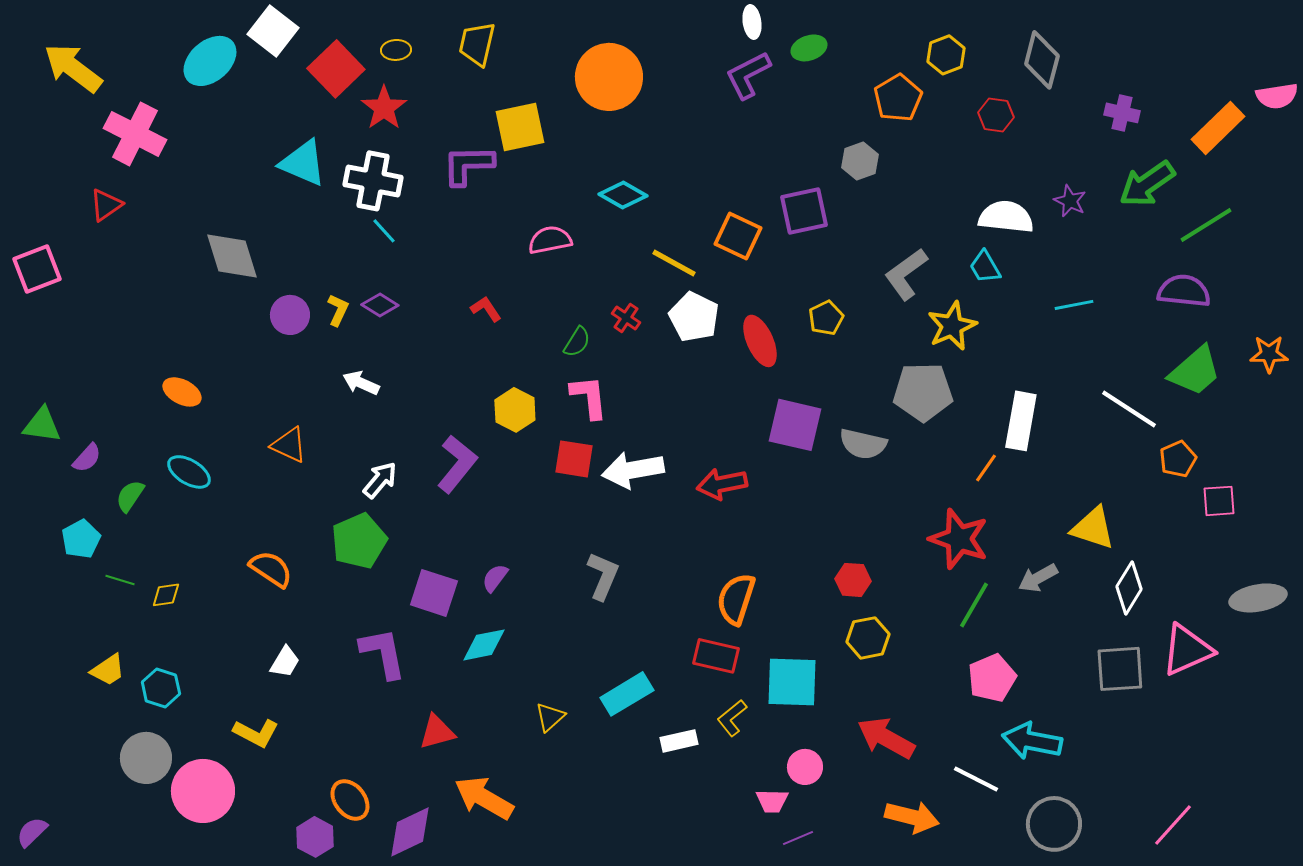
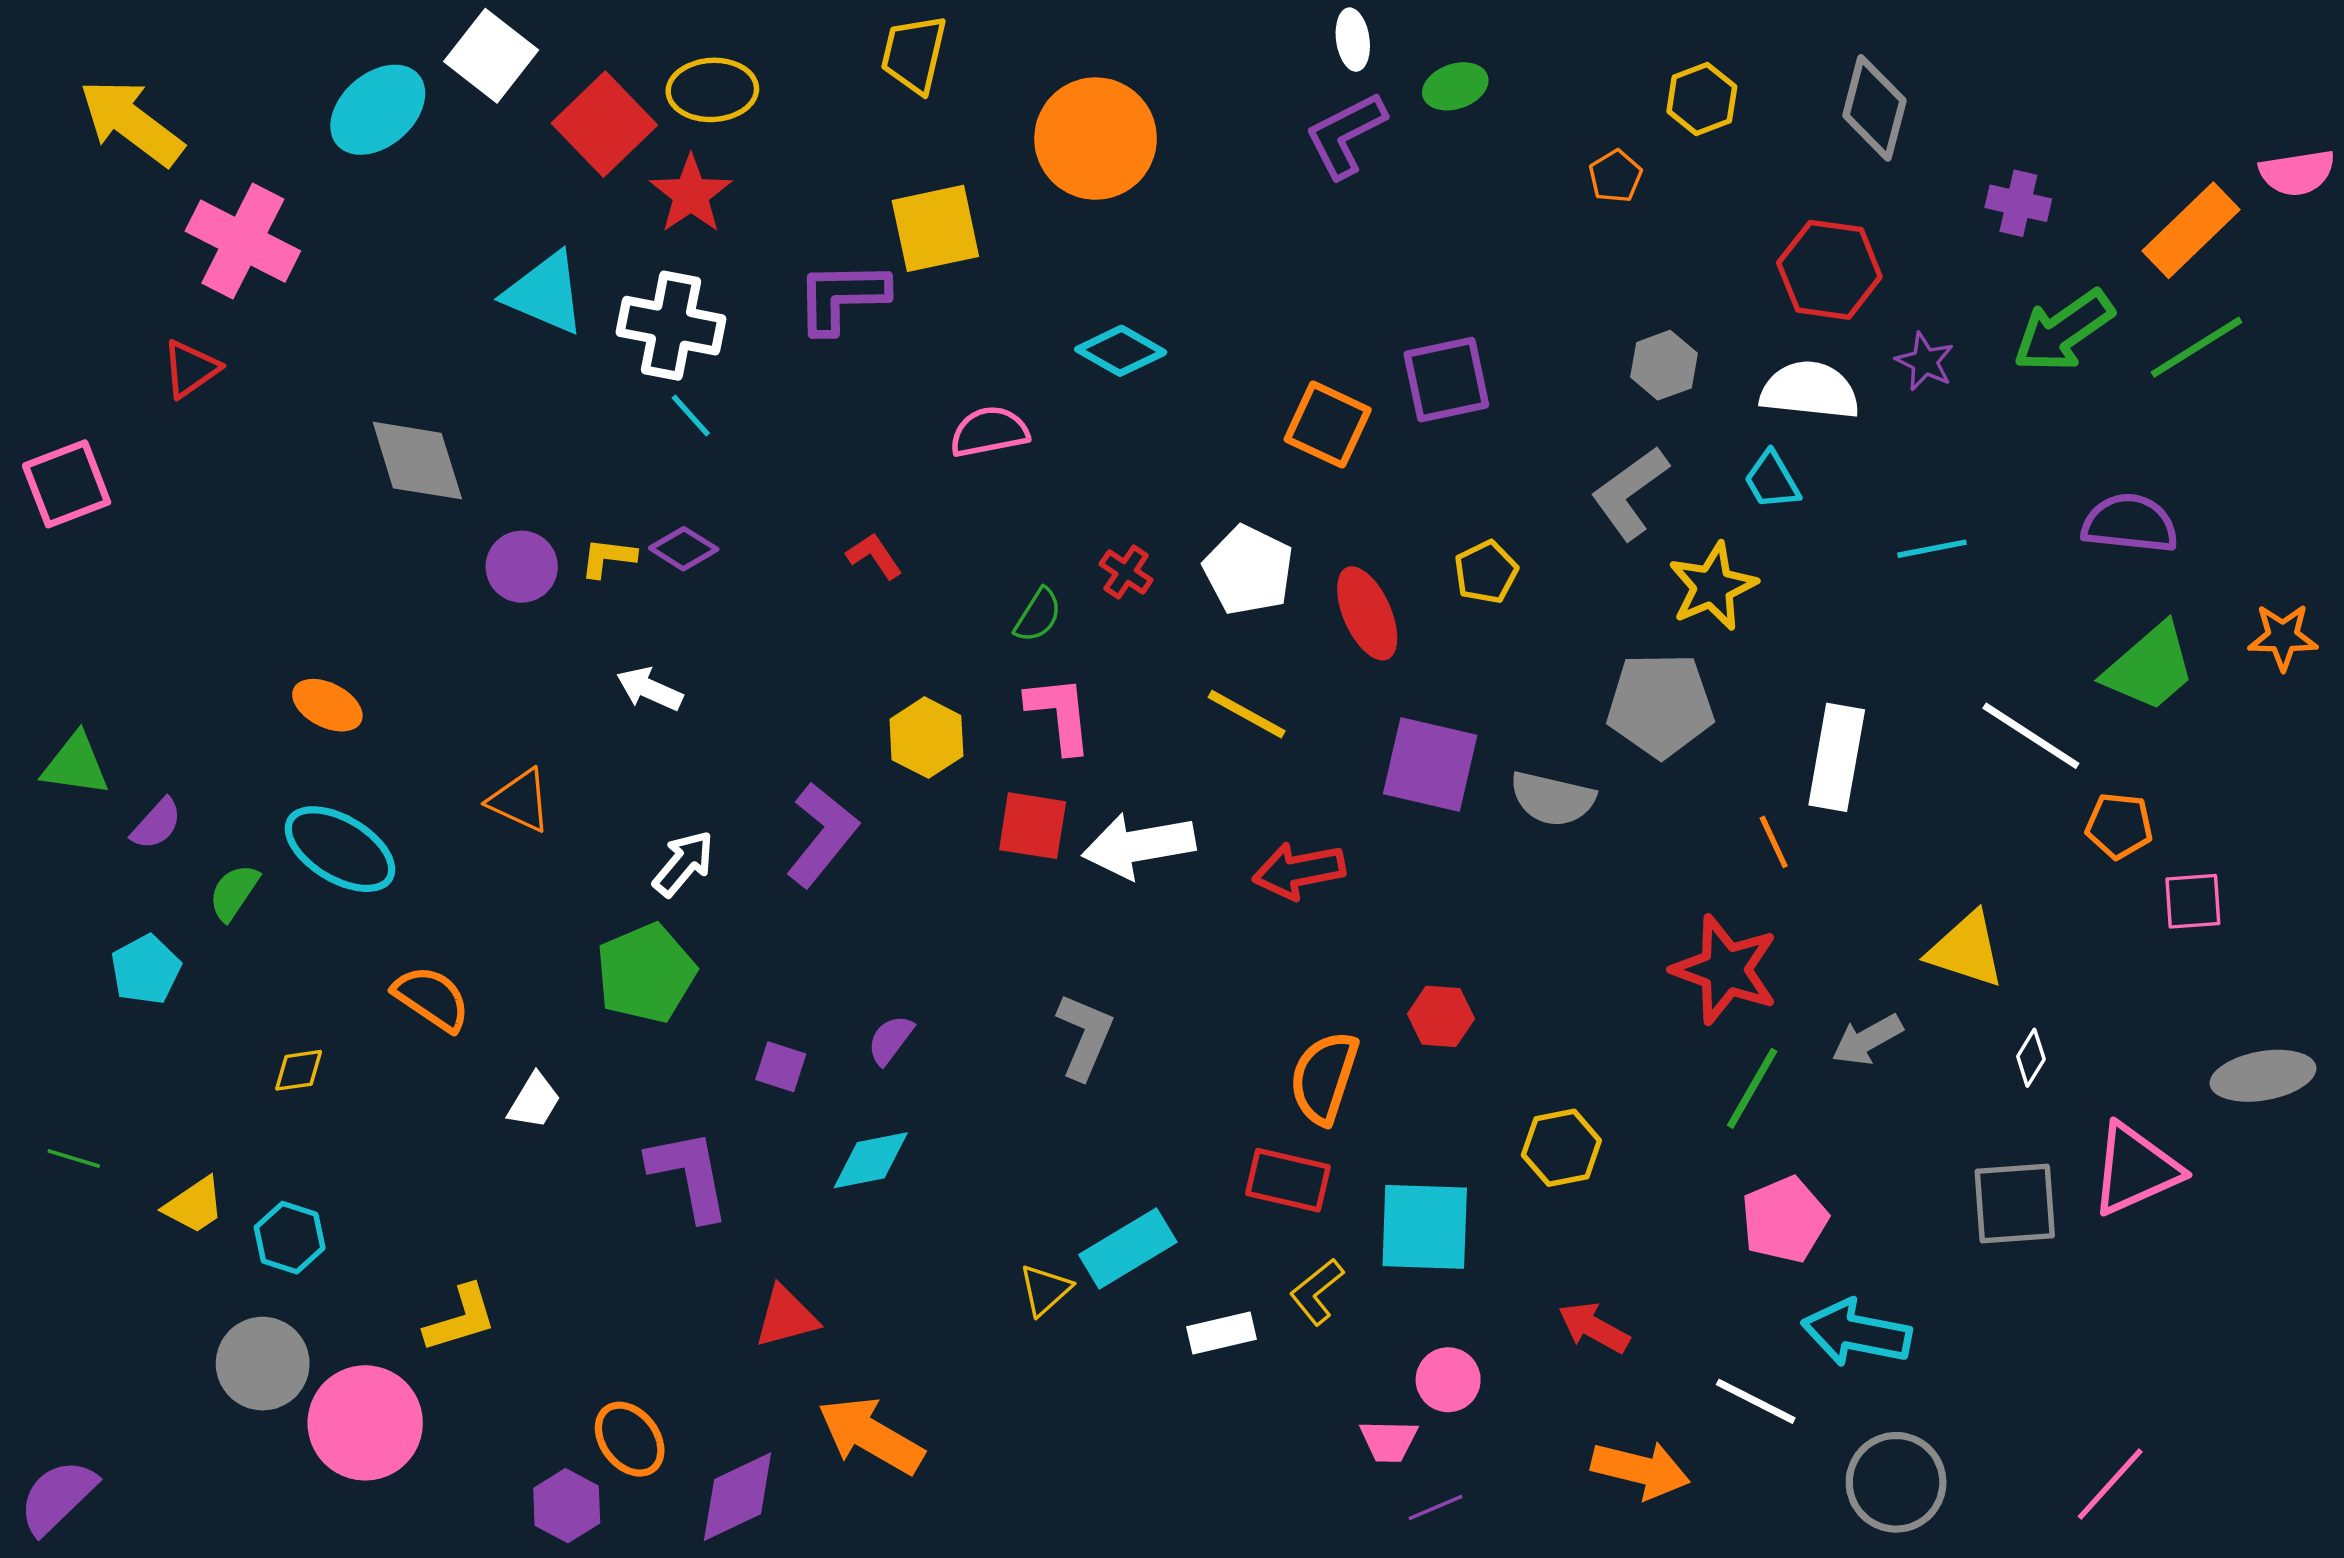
yellow trapezoid: (477, 44) -> (914, 54), moved
yellow ellipse: (396, 50) -> (712, 90), size x1.6
orange pentagon: (898, 98) -> (1615, 176), size x0.6
red hexagon: (996, 115) -> (1829, 270), moved, size x1.6
gray hexagon: (860, 161) -> (1664, 365), moved
green line: (1206, 225) -> (2196, 347), moved
yellow line: (674, 263) -> (1247, 714), moved
yellow L-shape: (338, 310) -> (608, 558), turned -108
orange pentagon: (1178, 459) -> (2119, 826), turned 30
orange line: (986, 468) -> (1774, 842), turned -60
cyan ellipse: (189, 472) -> (340, 849), size x1.4
orange semicircle: (271, 569) -> (432, 998), moved
green line: (120, 580) -> (74, 1158), moved
red hexagon: (853, 580) -> (1441, 1016), moved
white diamond: (1129, 588) -> (2031, 1058), size x0.6
purple square: (434, 593) -> (781, 1067), size x0.6
white trapezoid: (285, 662) -> (534, 1101), moved
yellow triangle: (550, 717) -> (1045, 1290), moved
yellow L-shape: (256, 733) -> (461, 1319), turned -45
red arrow: (886, 738) -> (1594, 1328), size x0.7
purple semicircle: (32, 832) -> (58, 1497), size x1.4

